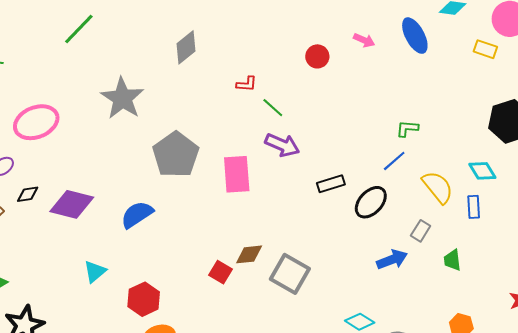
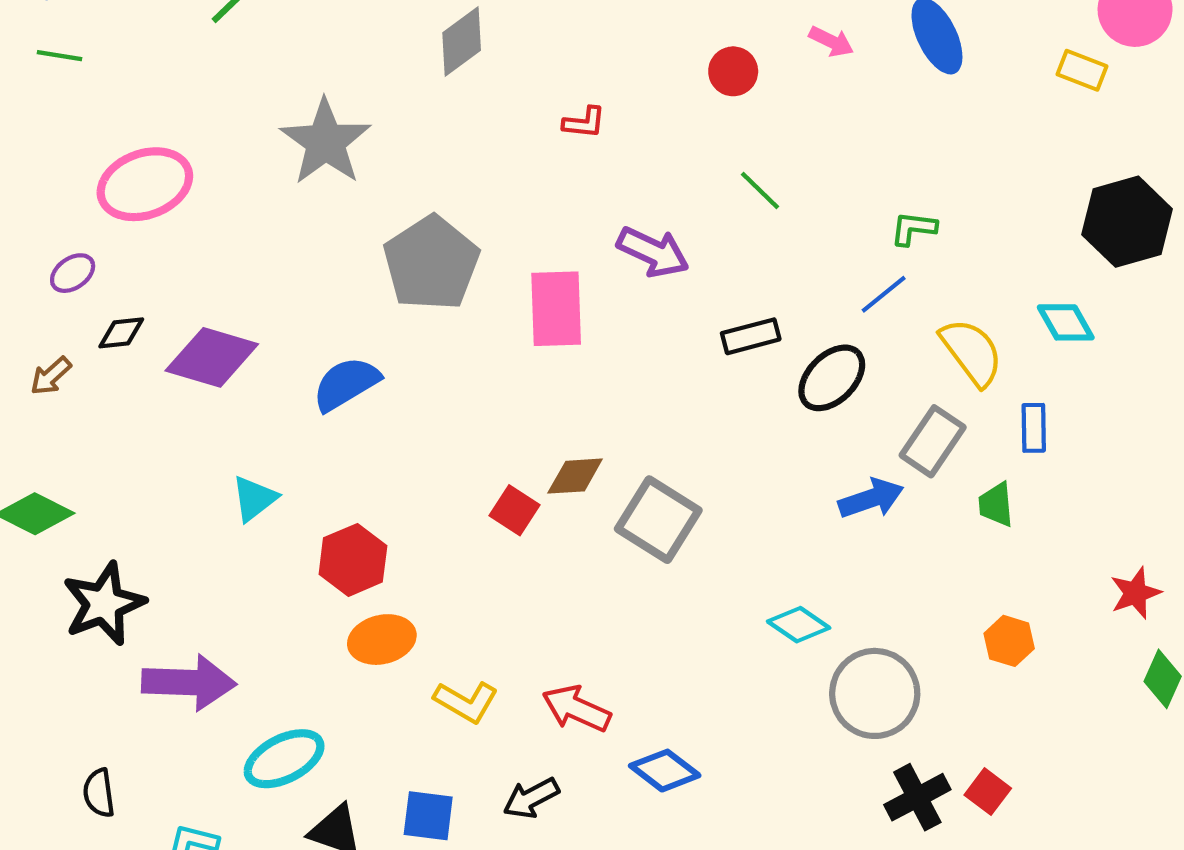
green line: (273, 108) -> (760, 190), moved
blue rectangle: (474, 207) -> (1034, 428), moved
gray rectangle: (421, 231) -> (933, 441), size x1.5

